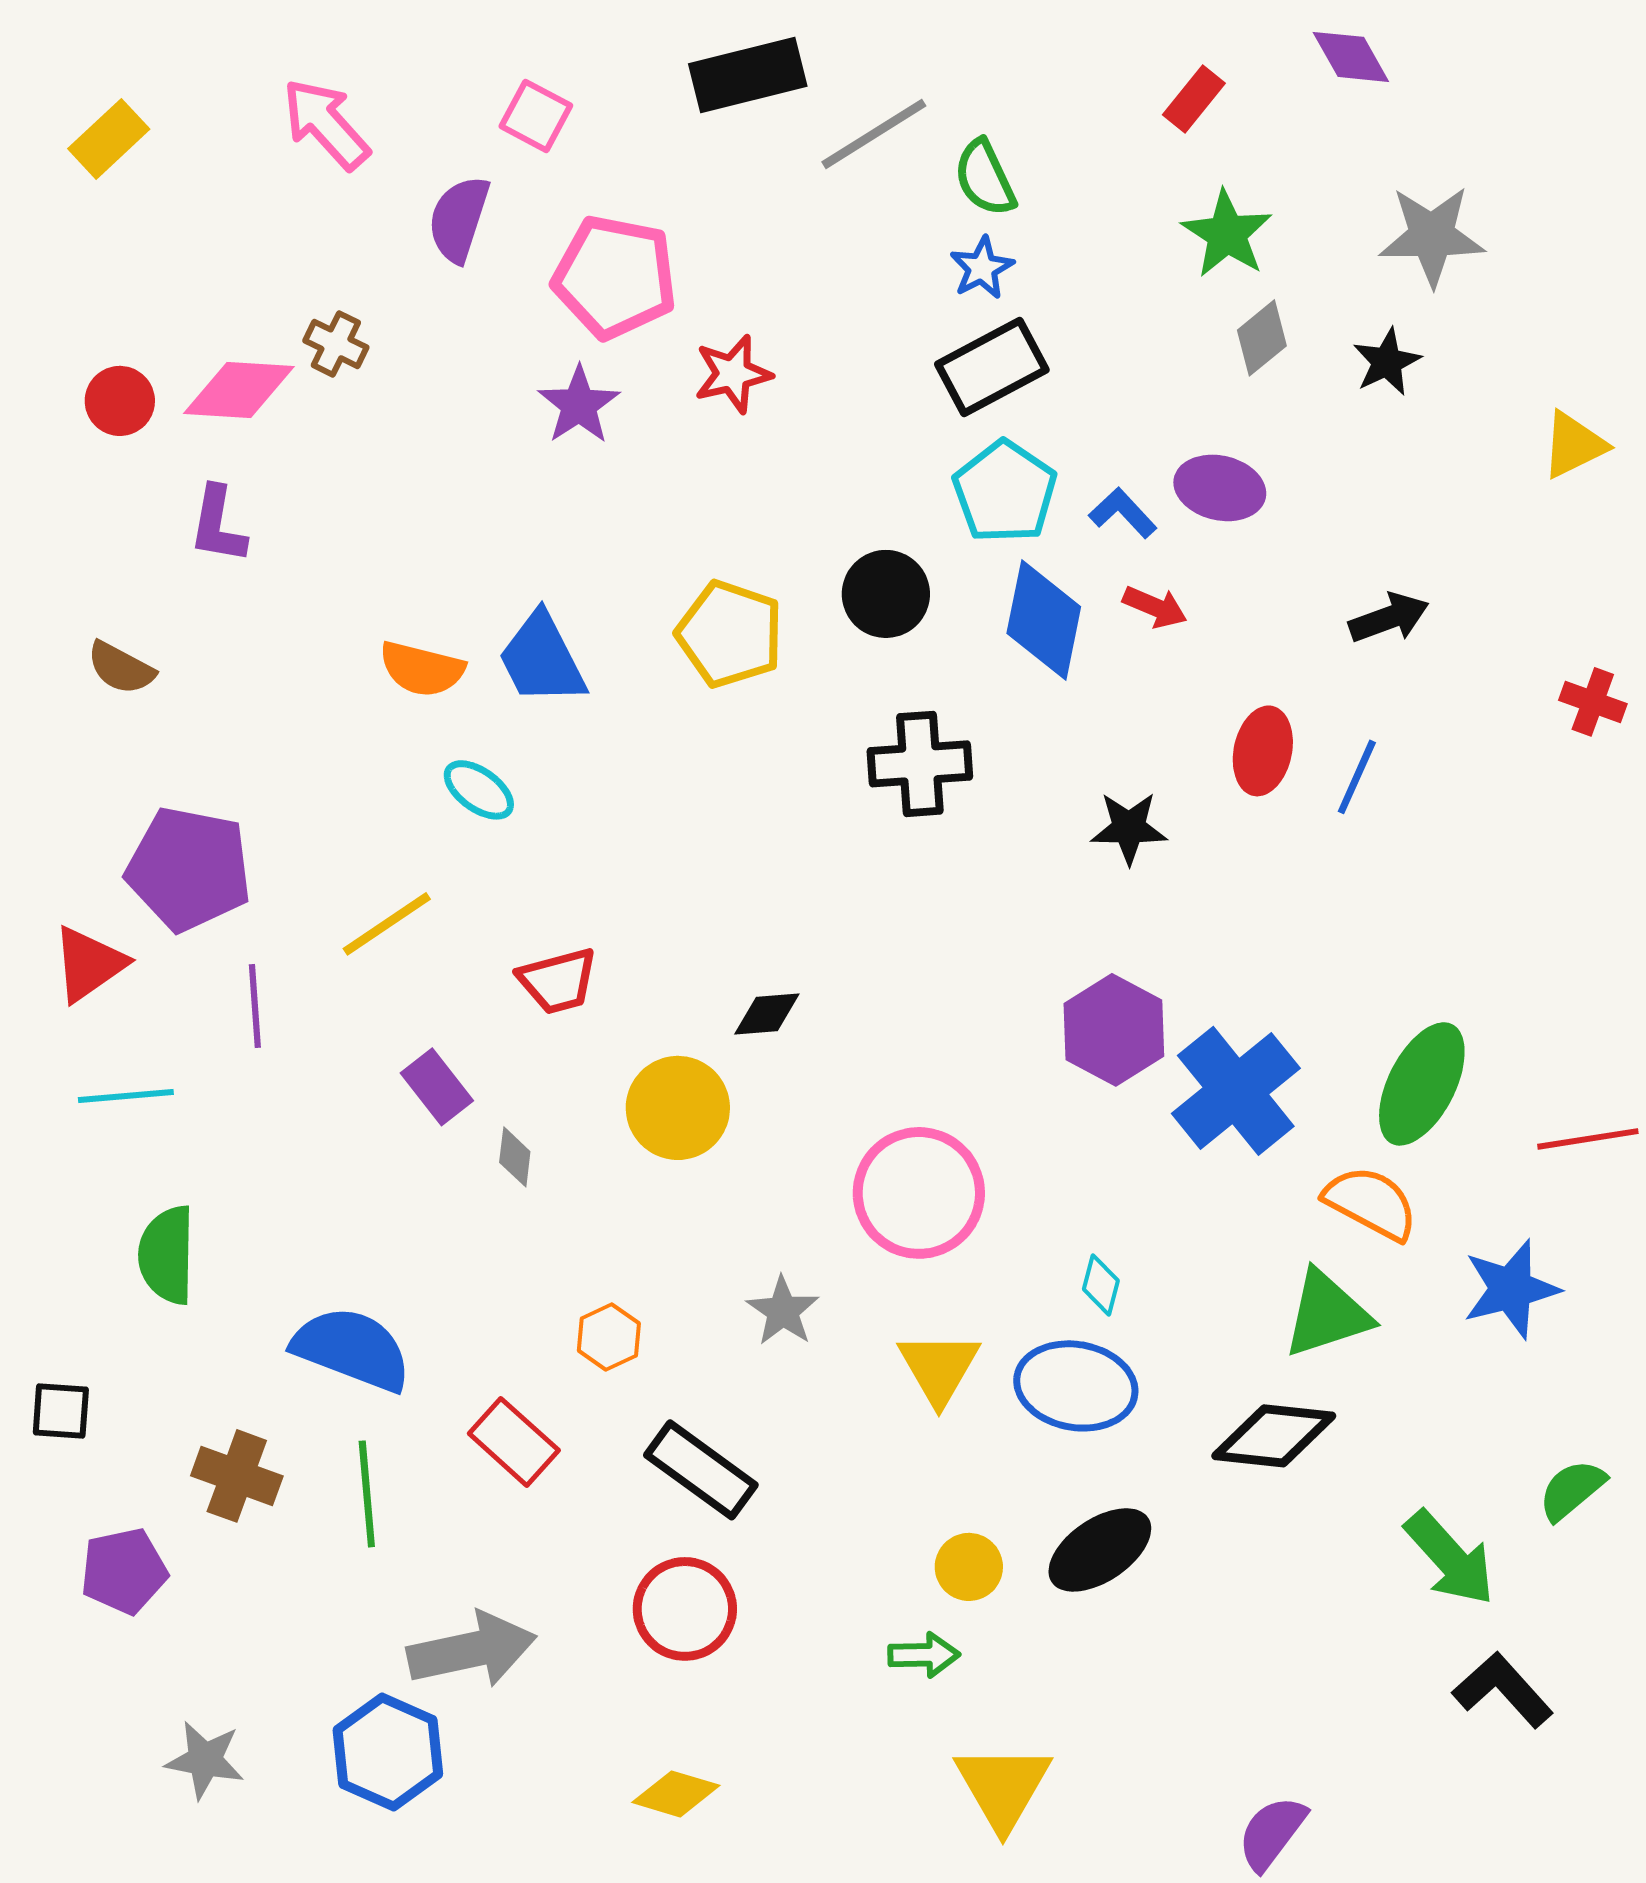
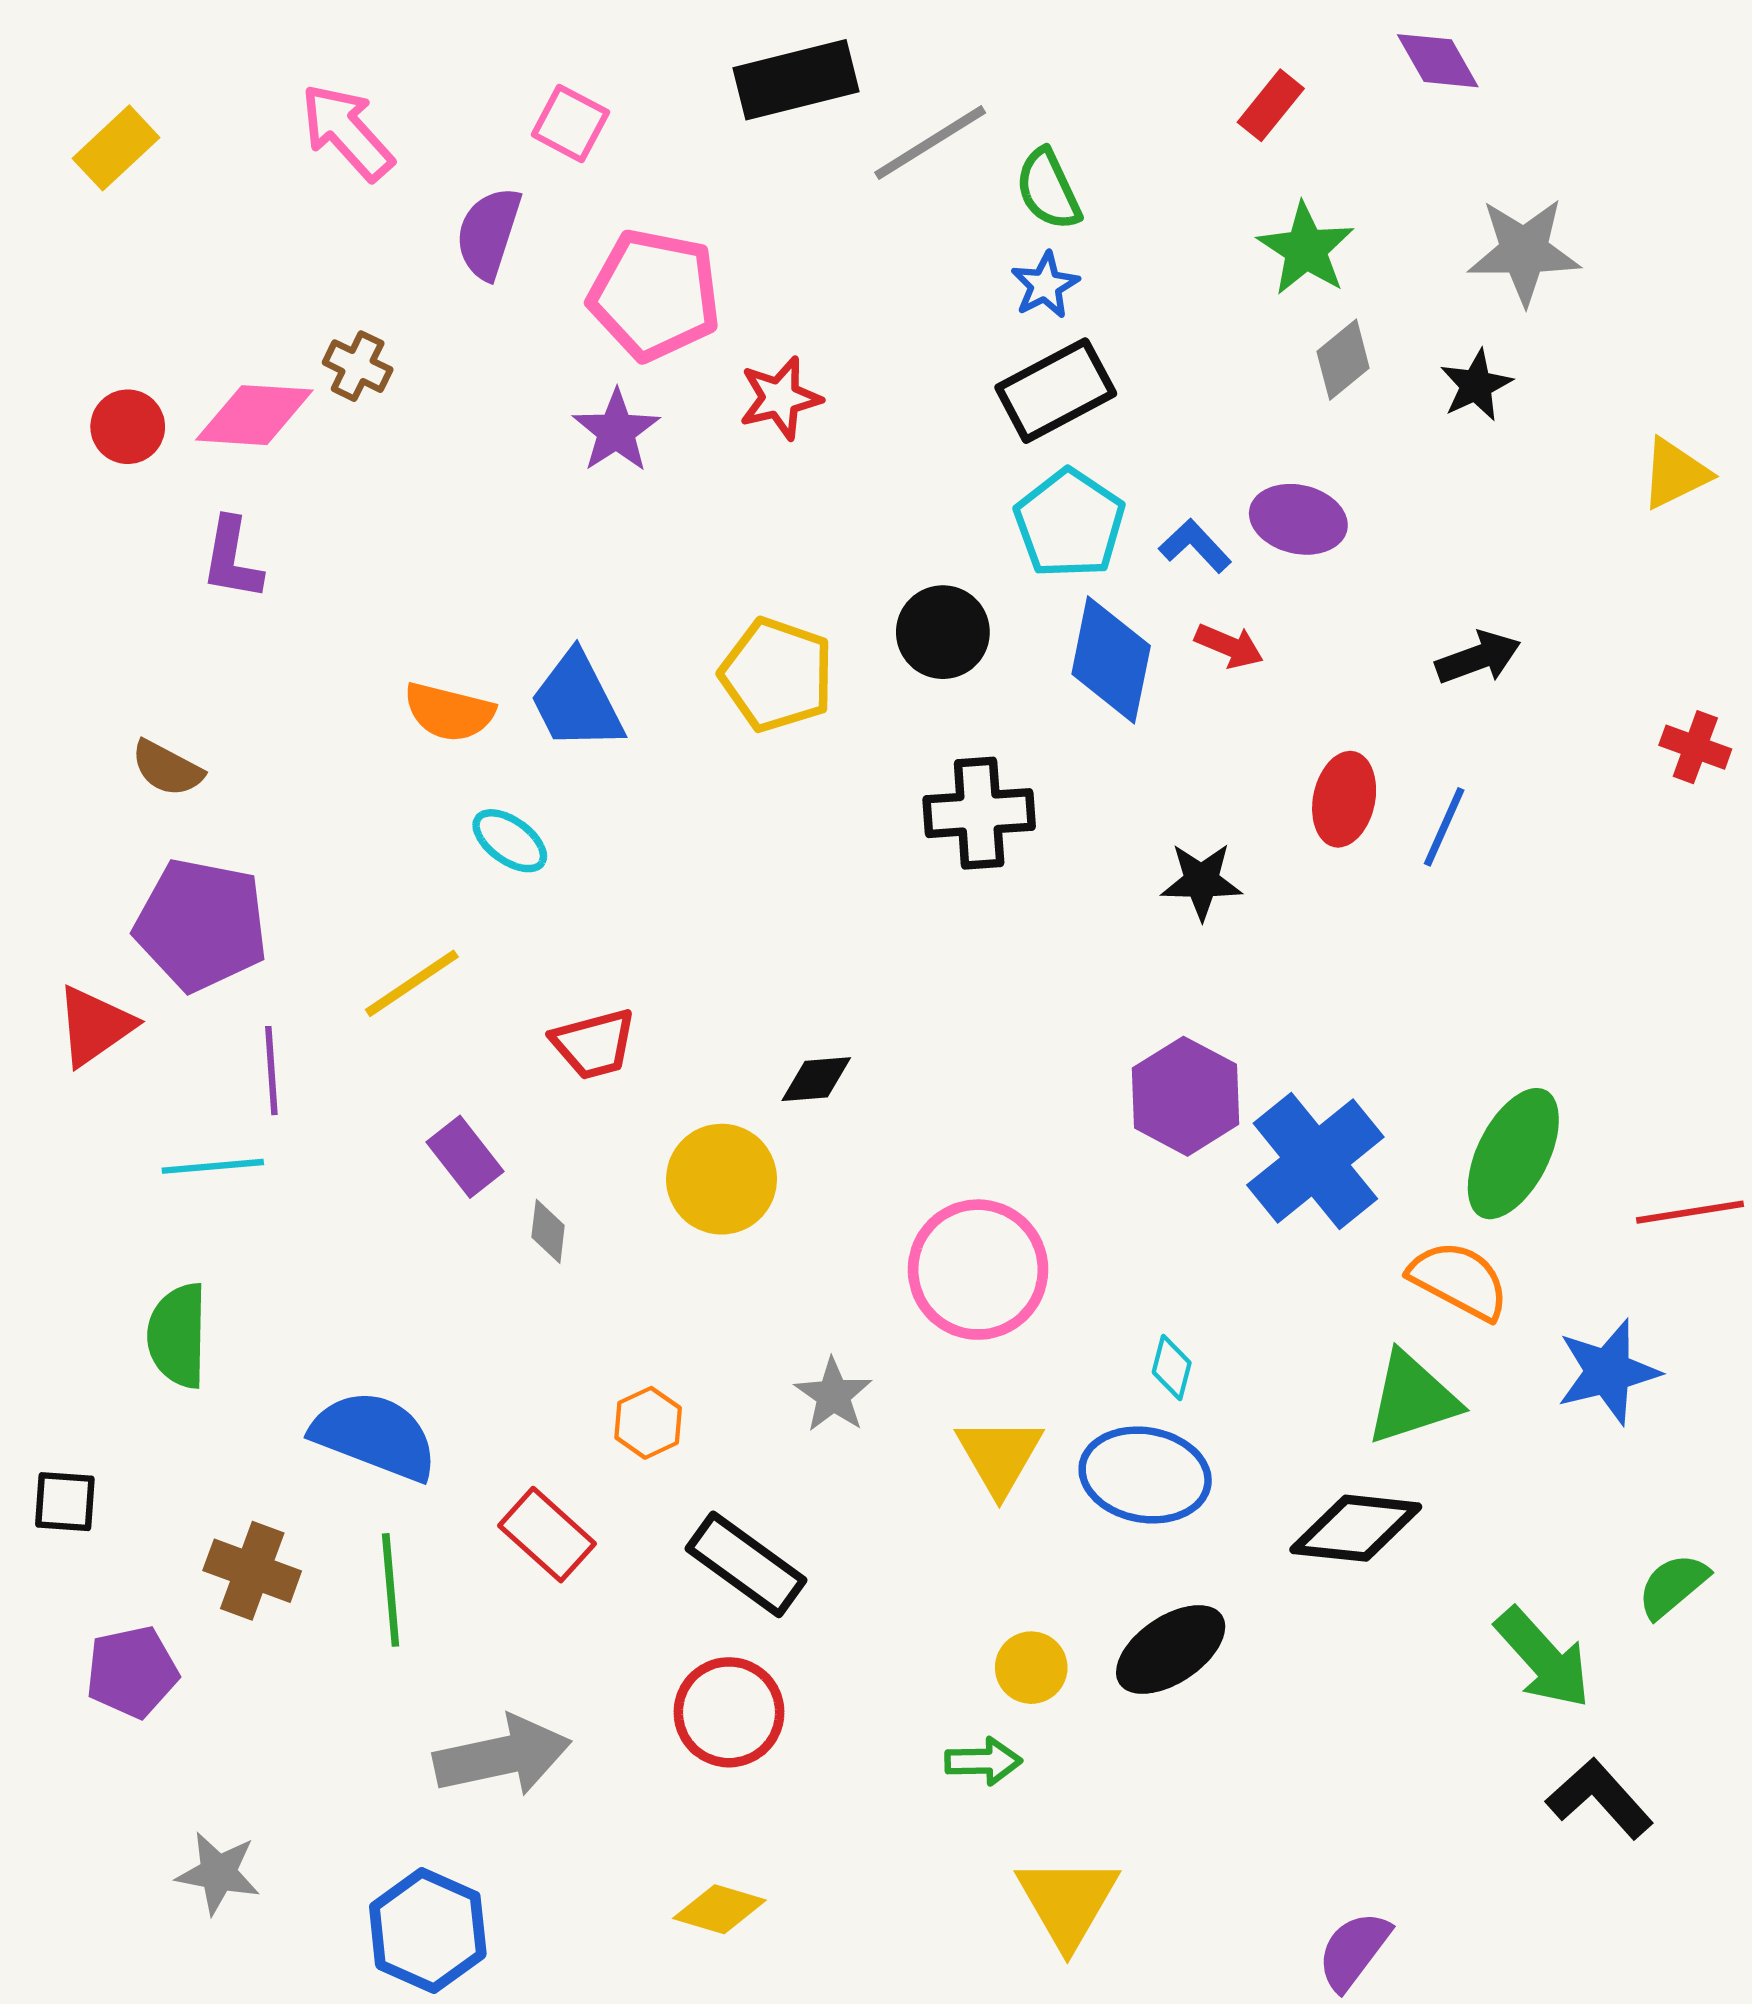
brown semicircle: (121, 668) -> (167, 768), moved
cyan line: (126, 1096) -> (213, 1166), moved
blue hexagon: (388, 1752) -> (428, 1930), moved

